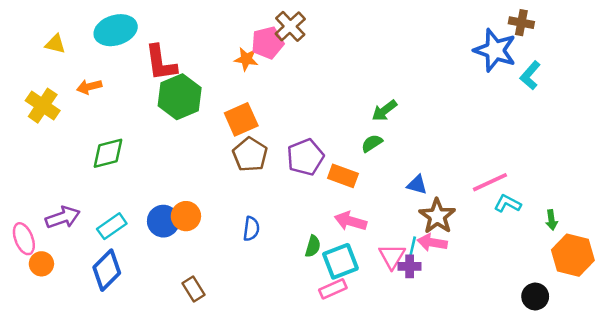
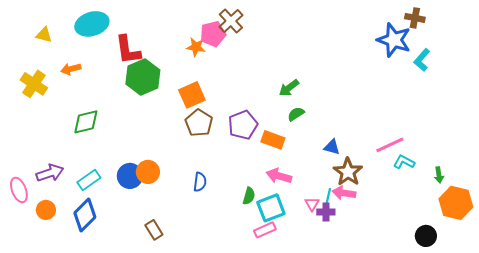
green arrow: (384, 111) -> (289, 88), moved
pink triangle: (392, 256) -> (312, 204), size x0.7
orange circle: (41, 264) -> (46, 210), moved

